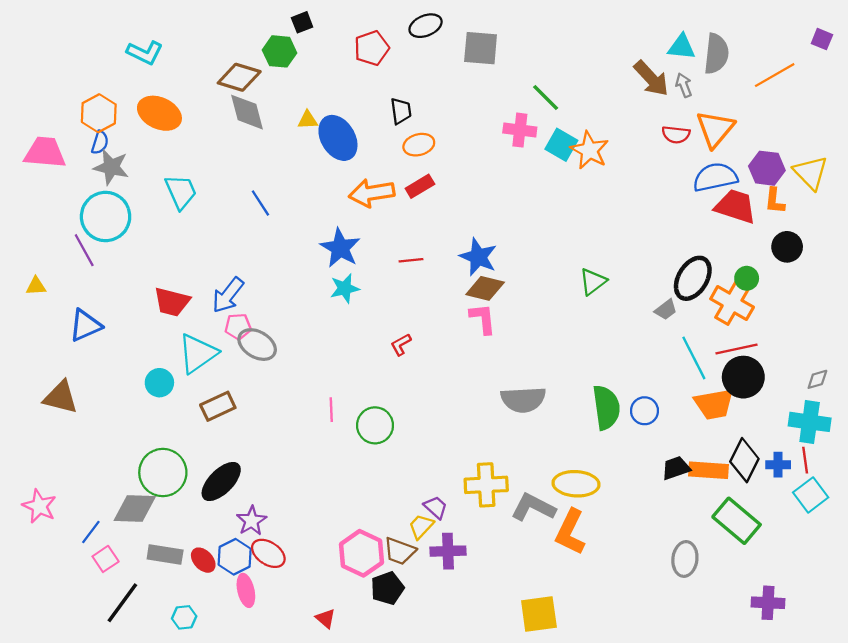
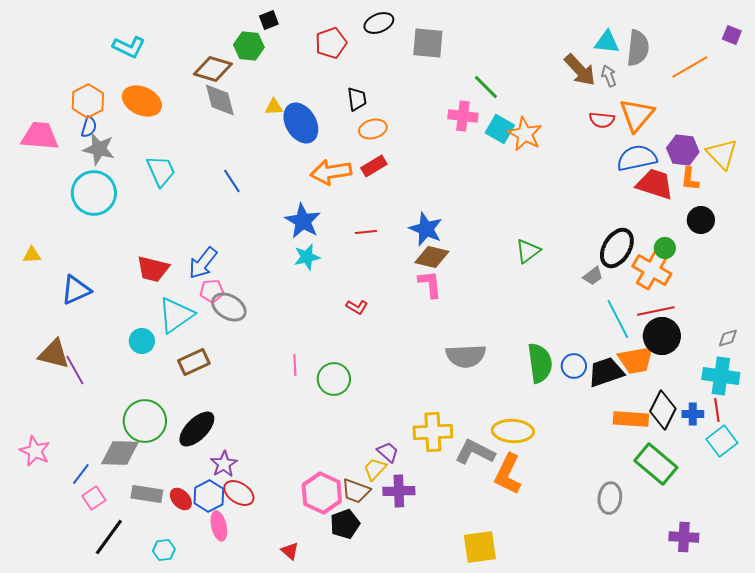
purple line: (84, 250) -> (75, 370), moved
red L-shape: (401, 345) -> (357, 307), turned -120
black trapezoid: (676, 468) -> (606, 372), moved, size x1.4

